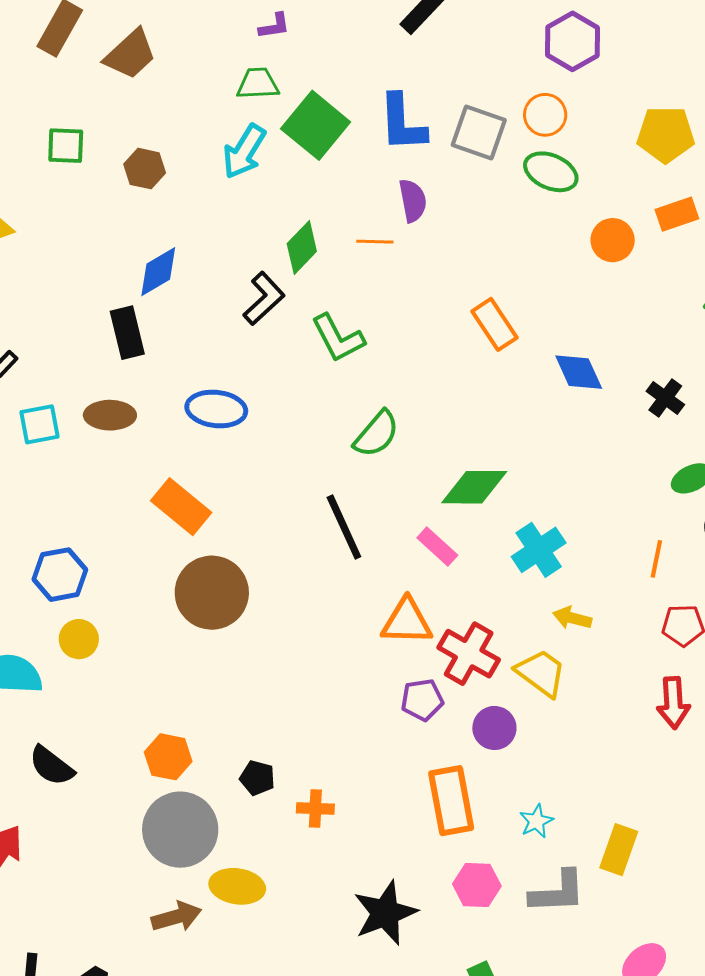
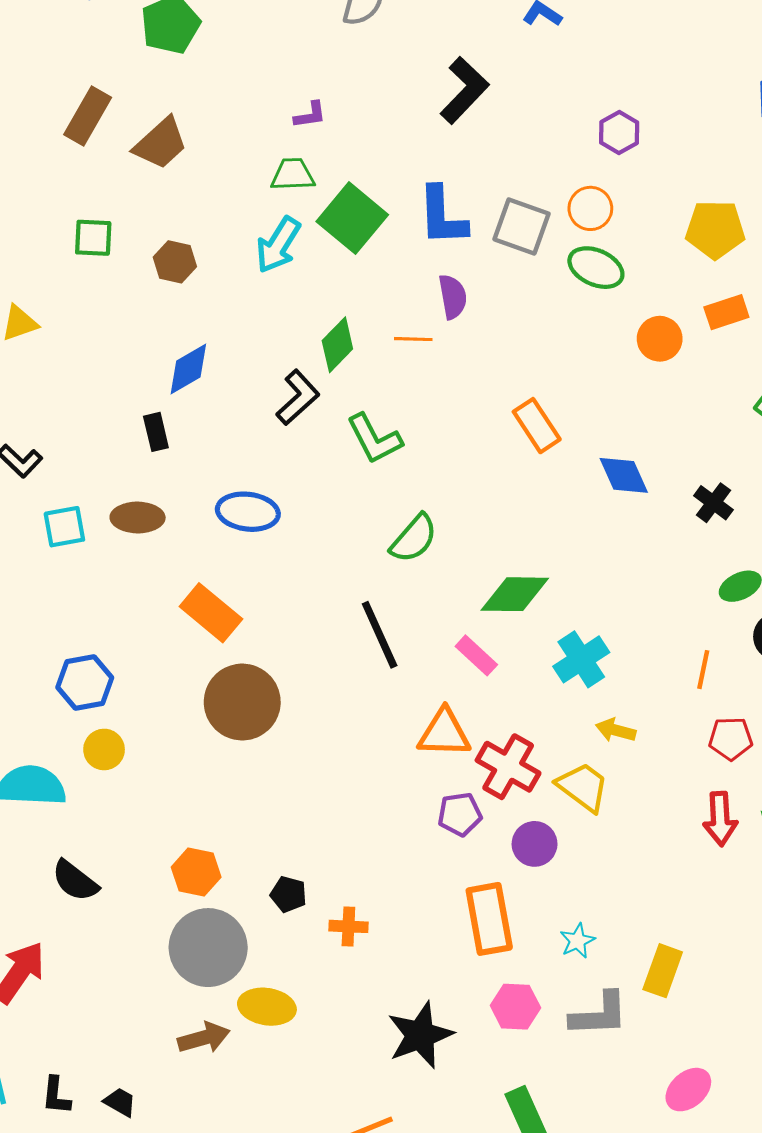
purple hexagon: (572, 41) -> (619, 132), size x0.7
black rectangle: (127, 333) -> (156, 432), size x0.7

